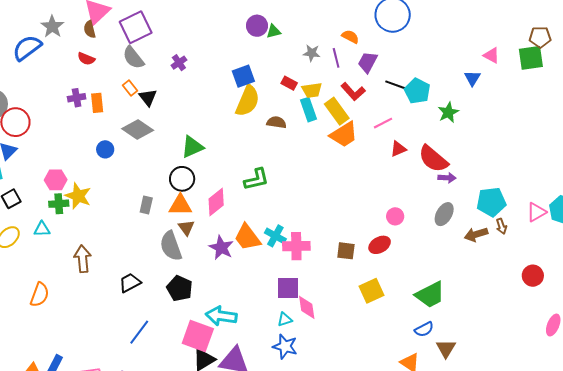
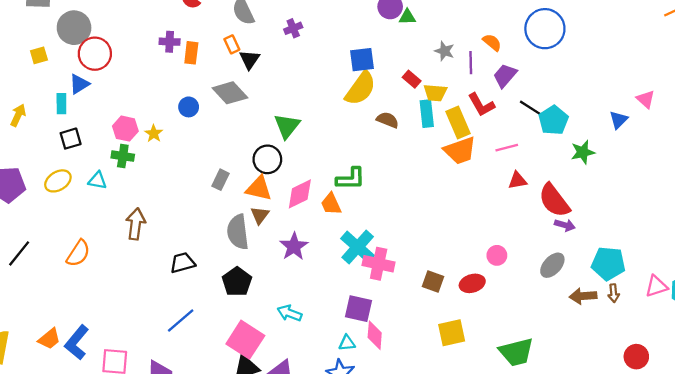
green triangle: (192, 147) -> (287, 126), turned -40
yellow star: (78, 196) -> (154, 134), moved, size x0.6
cyan cross: (275, 236) -> (358, 247), size x1.4
orange trapezoid: (247, 237) -> (331, 204), moved, size x0.7
cyan arrow: (221, 316) -> (289, 313), moved, size x0.7

